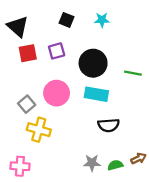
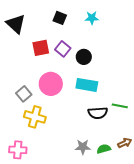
purple square: (57, 51) -> (63, 49), moved, turned -35
red square: (28, 53) -> (41, 48), moved
black circle: (93, 63) -> (84, 57), size x0.6
green line: (133, 73) -> (120, 106), moved

